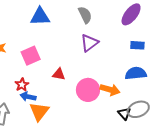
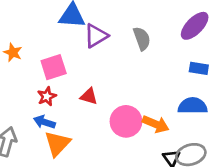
gray semicircle: (85, 15) -> (142, 39), moved
purple triangle: (89, 43) -> (96, 36), moved
red star: (22, 85) -> (47, 96), moved

